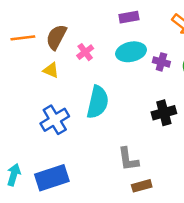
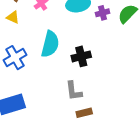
purple cross: (161, 62) -> (102, 13), turned -32
black cross: (164, 113) -> (81, 56), moved

